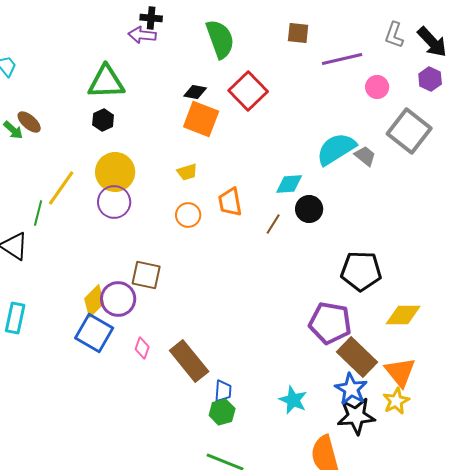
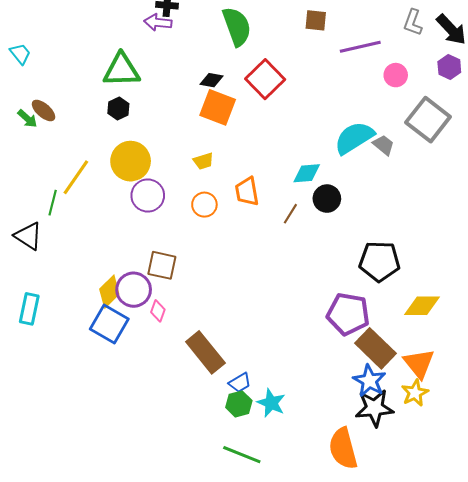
purple circle: (114, 202) -> (148, 196), moved
pink diamond: (142, 348) -> (158, 311), moved
blue trapezoid: (223, 391) -> (240, 383), turned 55
cyan star: (293, 400) -> (271, 403), moved

